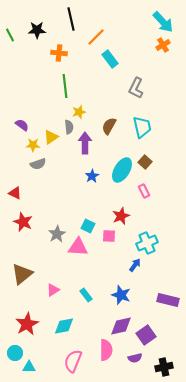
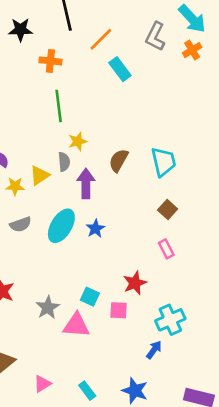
gray L-shape: (136, 88) -> (155, 36), moved
gray semicircle: (38, 164) -> (20, 224), moved
cyan ellipse: (122, 170) -> (61, 226), moved

